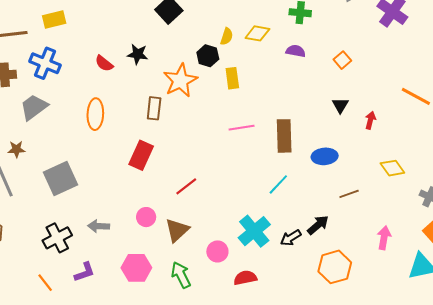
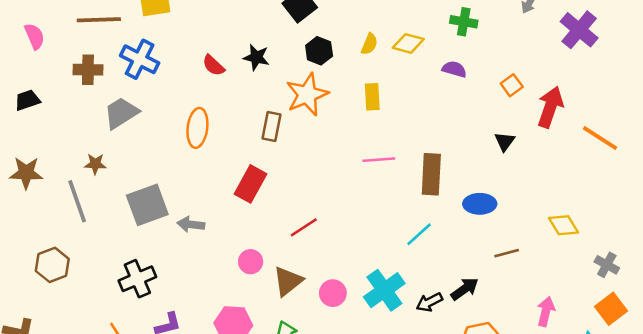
black hexagon: (208, 56) -> (319, 51), moved
red arrow: (370, 120) -> (550, 107), moved, size x1.8
gray arrow: (99, 226) -> (191, 224), moved
pink circle: (217, 251) -> (333, 293), moved

